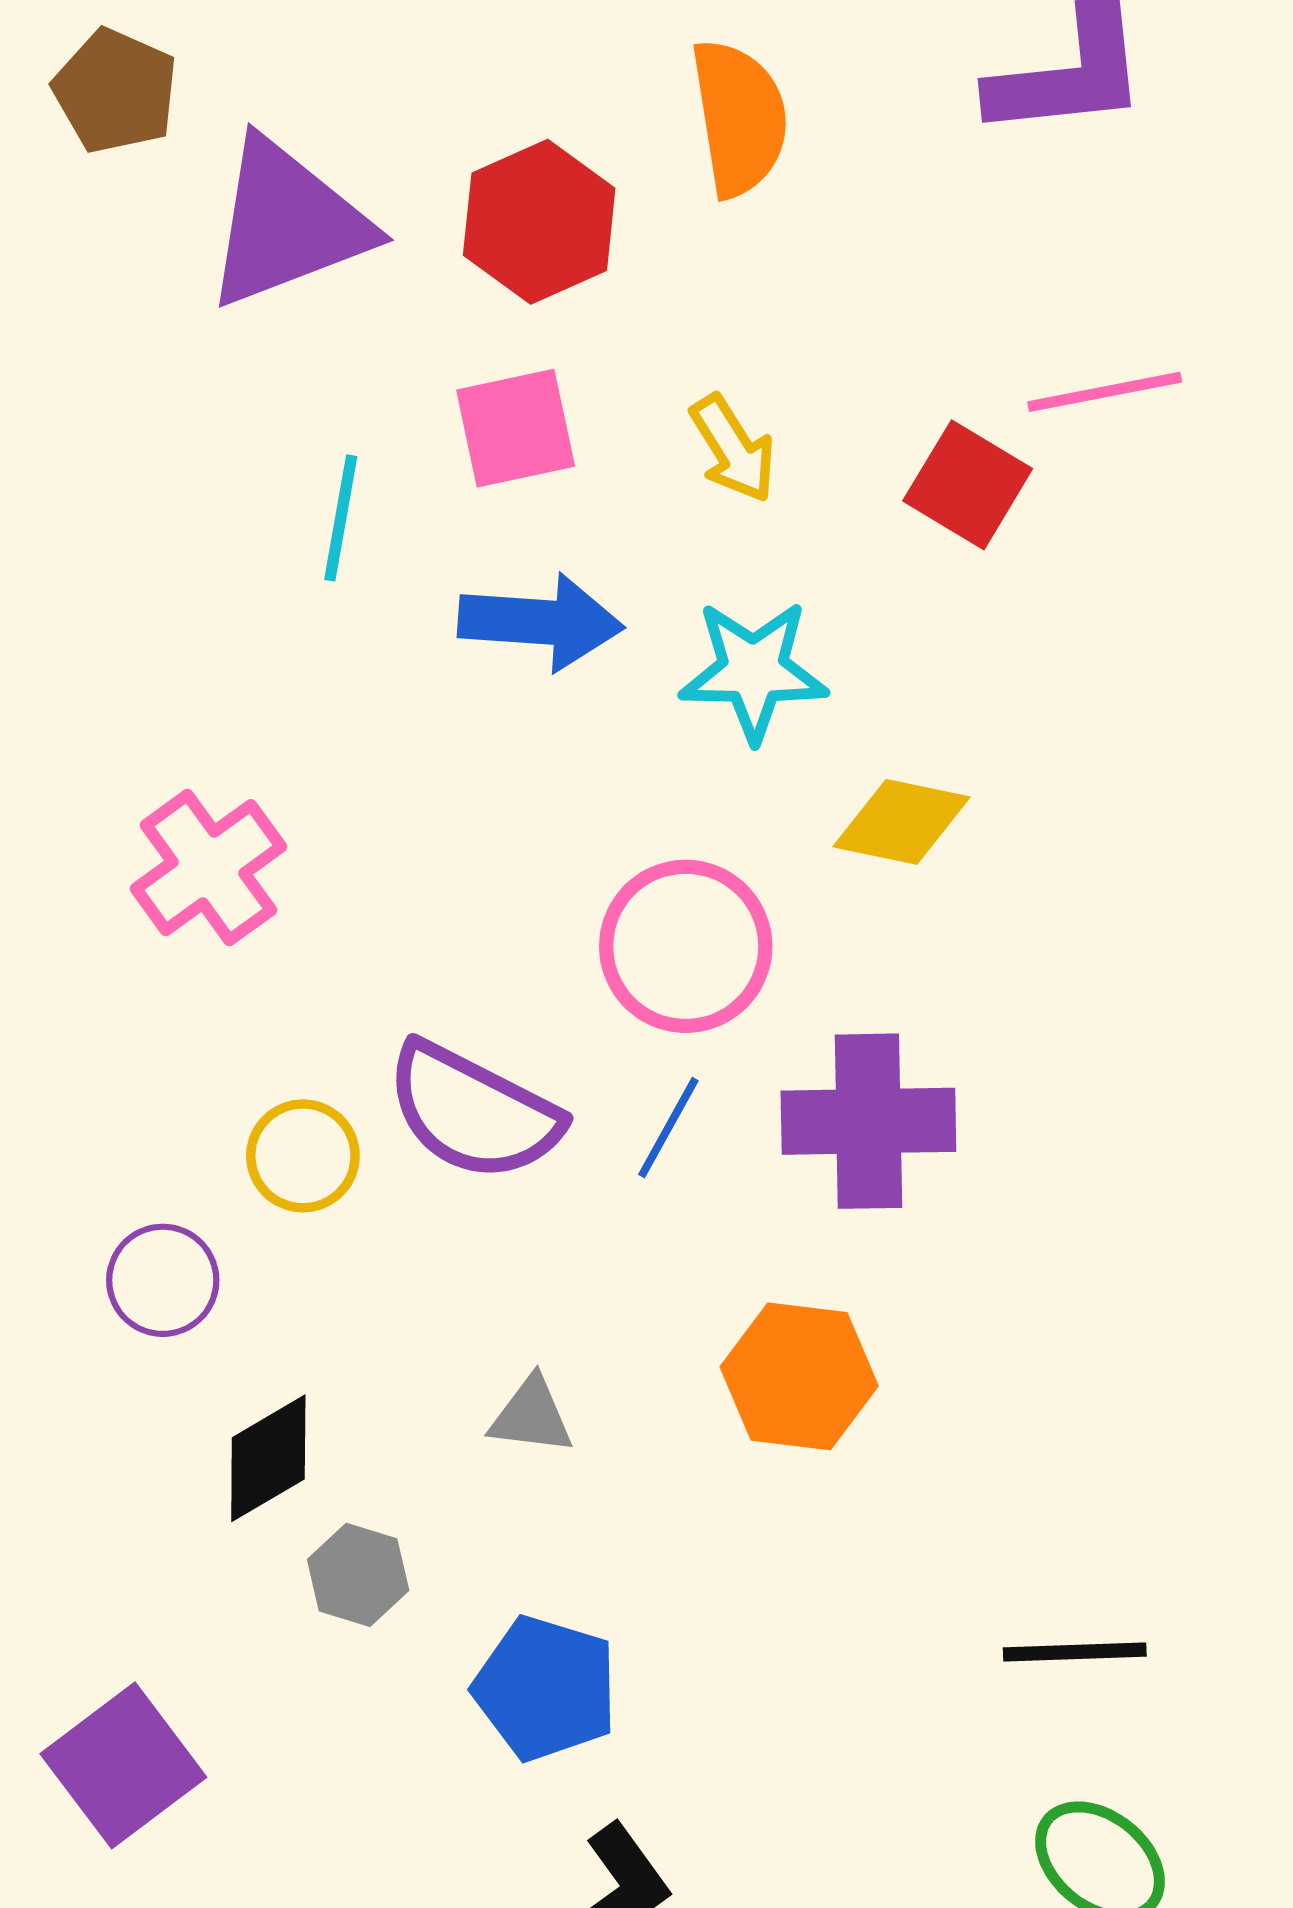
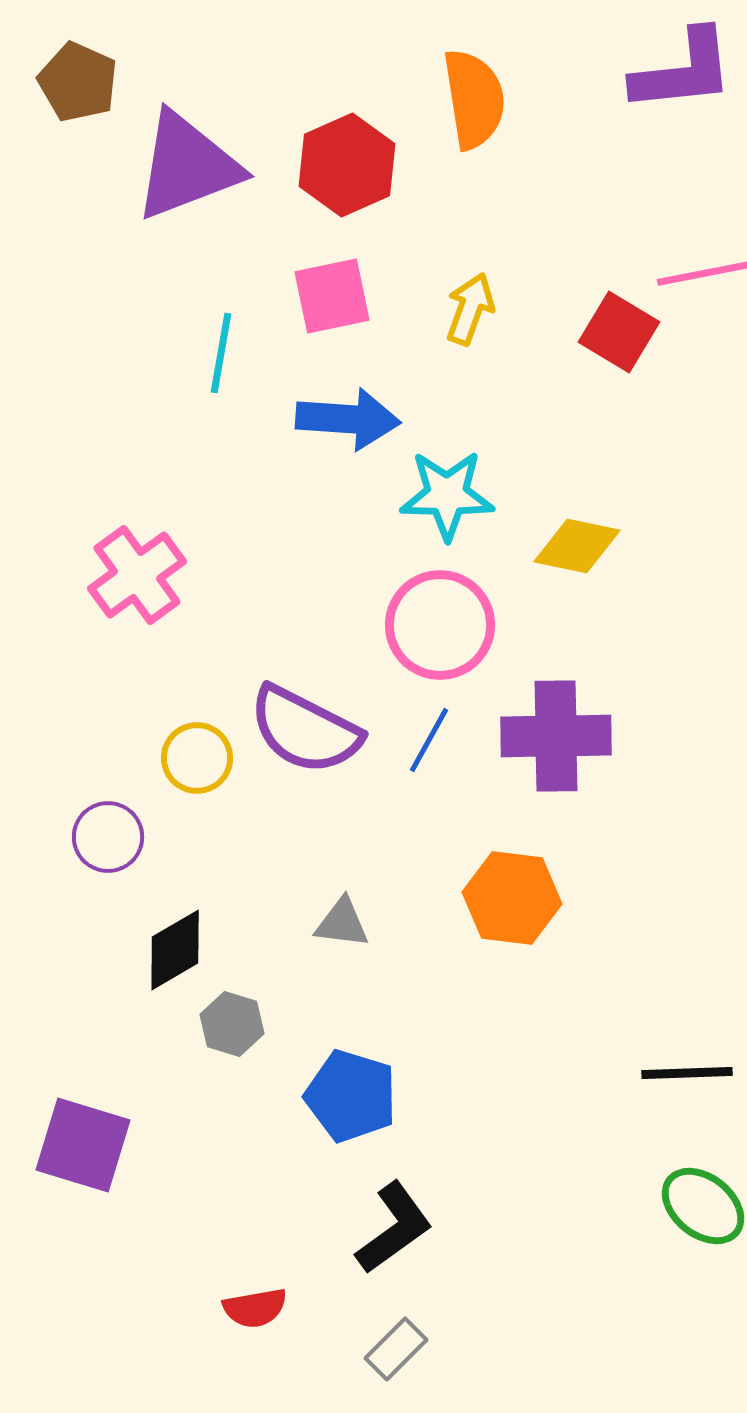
yellow arrow: (733, 449) -> (470, 309), turned -128
cyan star: (753, 671) -> (447, 495), moved
purple square: (123, 1765) -> (83, 1145), turned -36

